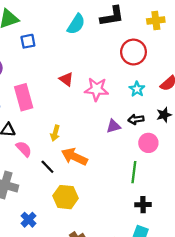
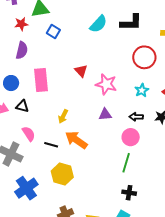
blue square: (28, 41) -> (53, 31), turned 32
purple triangle: (114, 126) -> (105, 114), moved
pink circle: (148, 143) -> (131, 137), moved
pink semicircle: (24, 149) -> (29, 134), moved
black line: (47, 167) -> (51, 145), turned -40
blue cross: (29, 220) -> (26, 188), size x1.6

